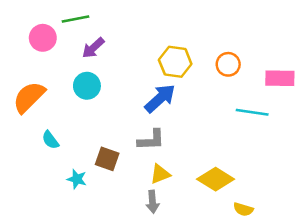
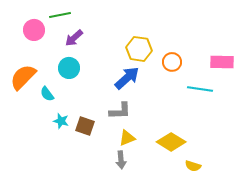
orange circle: (228, 64) -> (172, 62), moved
cyan semicircle: (50, 140) -> (47, 94), moved
cyan star: (77, 179) -> (61, 121), moved

